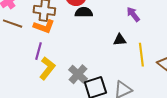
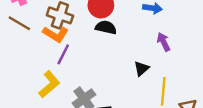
black triangle: (120, 40) -> (141, 69), turned -48
purple line: (38, 51) -> (63, 54), moved

